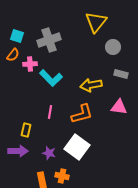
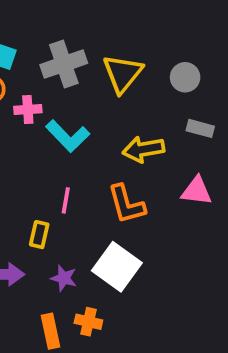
yellow triangle: (96, 22) -> (123, 73), moved
orange L-shape: (82, 114) -> (126, 204), turned 90
yellow rectangle: (26, 130) -> (39, 235), moved

